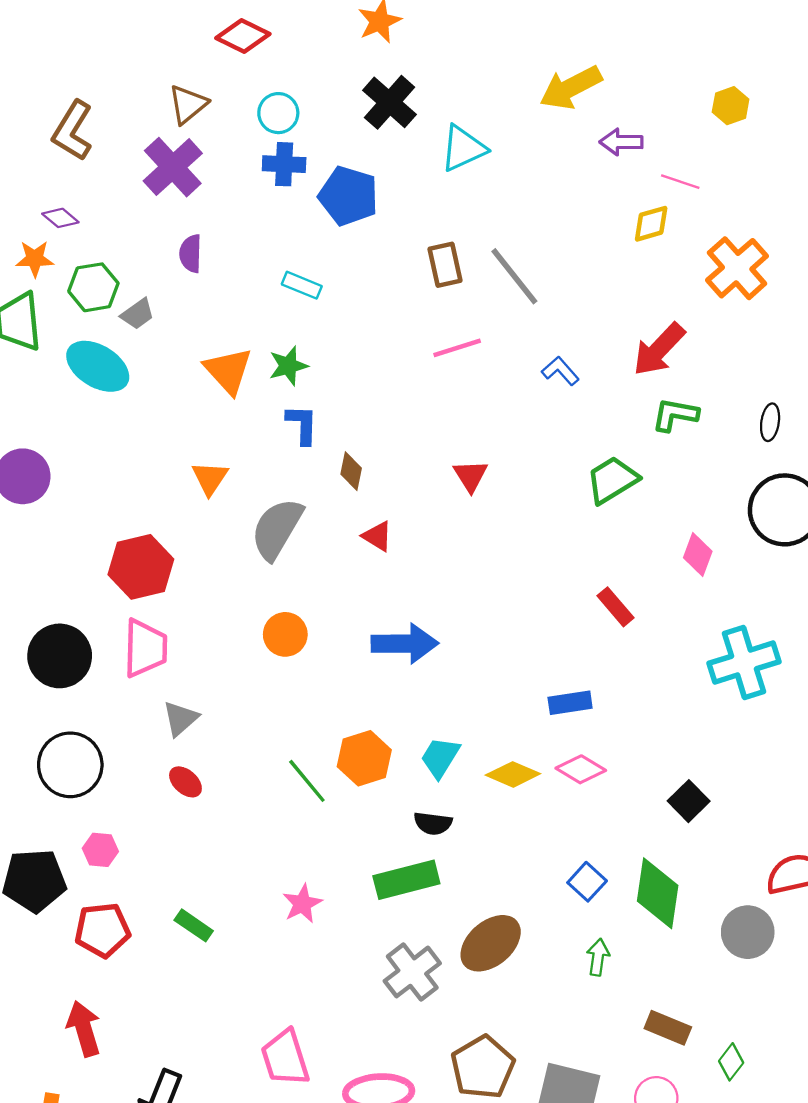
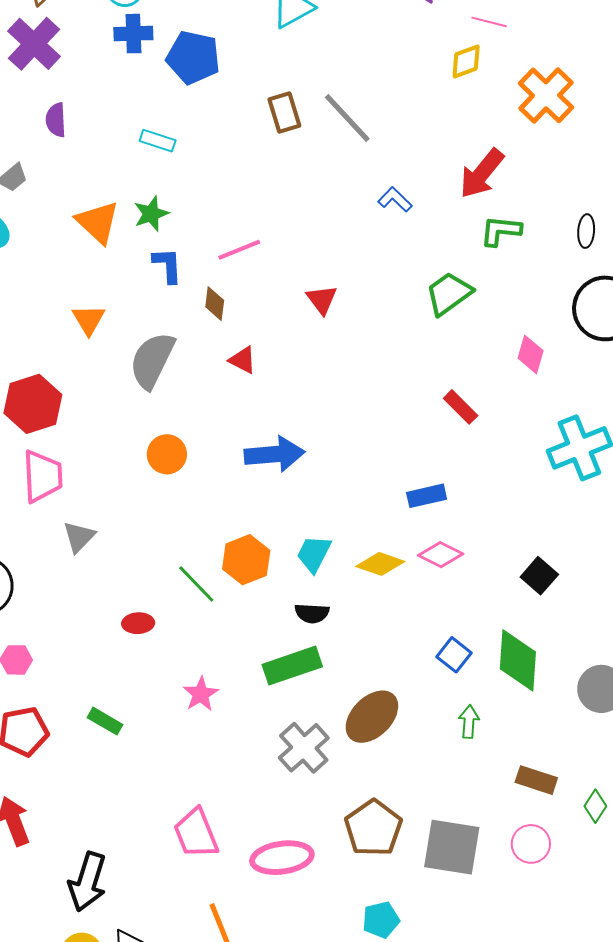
pink line: (457, 348) -> (239, 250), moved
red ellipse: (185, 782) -> (138, 623), moved, turned -40

